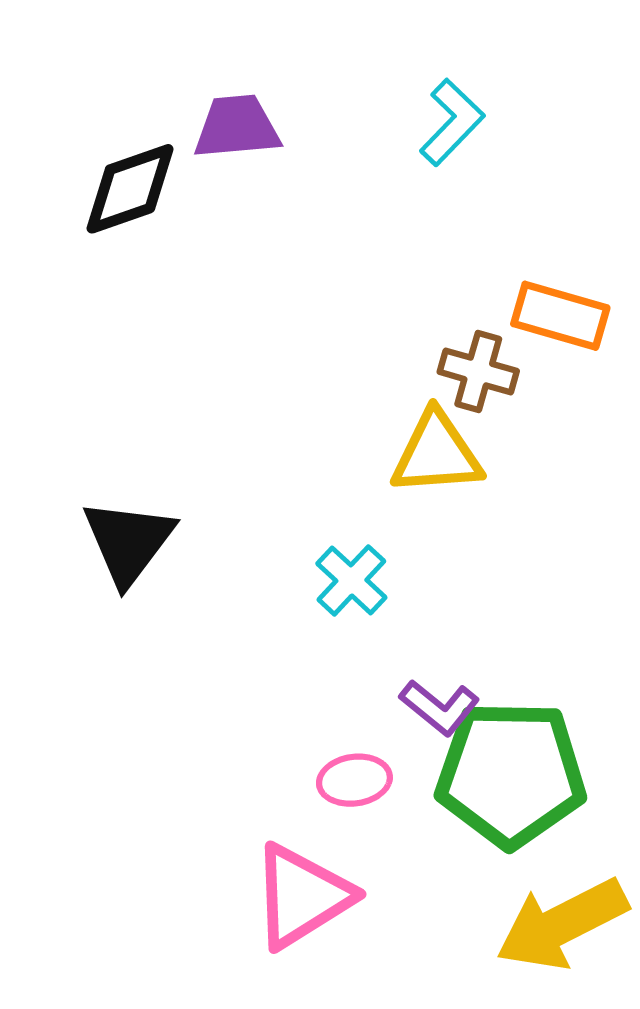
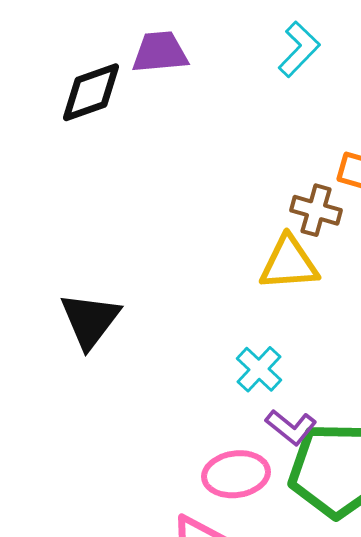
cyan cross: (351, 580) -> (259, 369), moved
pink ellipse: (354, 780) -> (236, 474), size x1.4

